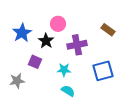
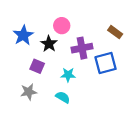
blue square: (103, 71) -> (106, 63), moved
gray star: (17, 81) -> (29, 92), moved
cyan semicircle: (68, 91) -> (63, 97), moved

